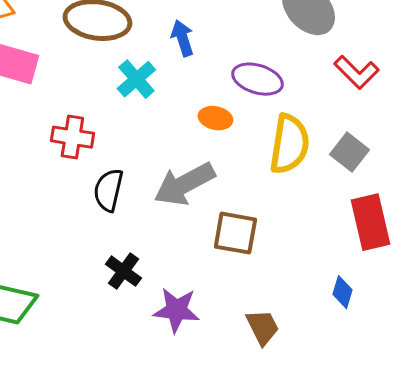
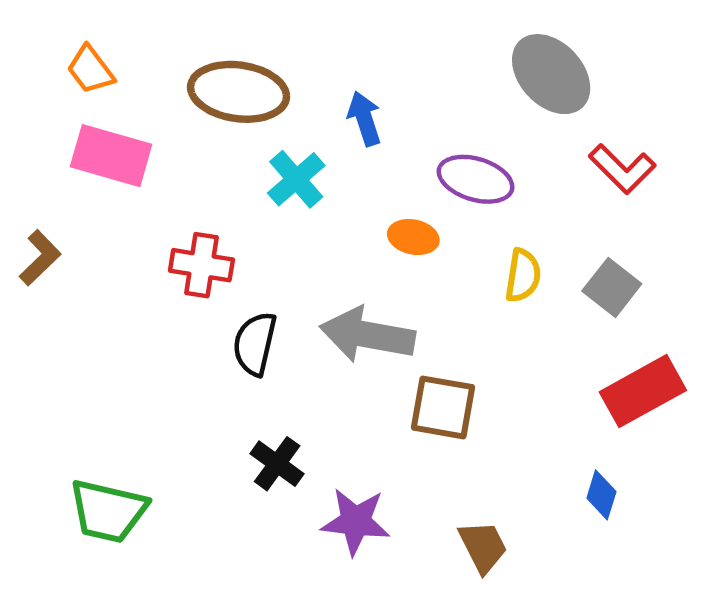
yellow semicircle: (289, 144) -> (523, 276), size x0.6
gray arrow: (184, 184) -> (367, 335), turned 38
red rectangle: (370, 222) -> (643, 391), turned 74

